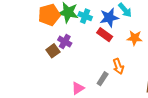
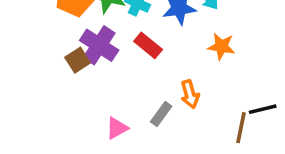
red rectangle: (105, 35) -> (148, 45), moved
purple cross: (65, 42) -> (99, 45), size x1.5

